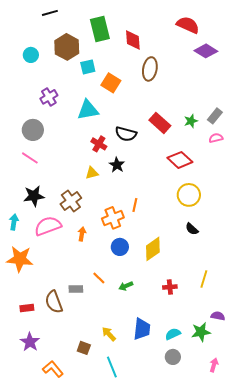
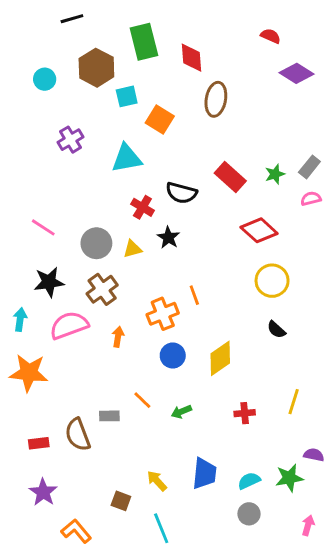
red semicircle: (188, 25) -> (271, 36), size x0.6
gray circle: (33, 130) -> (96, 243), moved
orange line: (135, 205) -> (194, 295), turned -32

